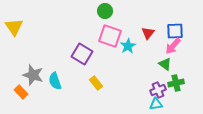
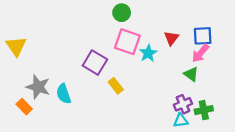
yellow triangle: (14, 27) -> (16, 46), moved
yellow rectangle: (96, 83) -> (116, 86), moved
green cross: (176, 83) -> (204, 110), moved

